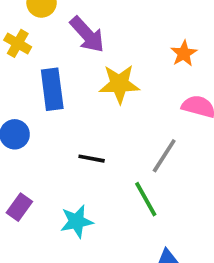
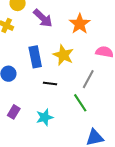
orange star: (184, 53) -> (80, 24), moved, size x1.5
yellow star: (119, 84) -> (63, 55), moved, turned 30
blue rectangle: (52, 89) -> (35, 57), moved

